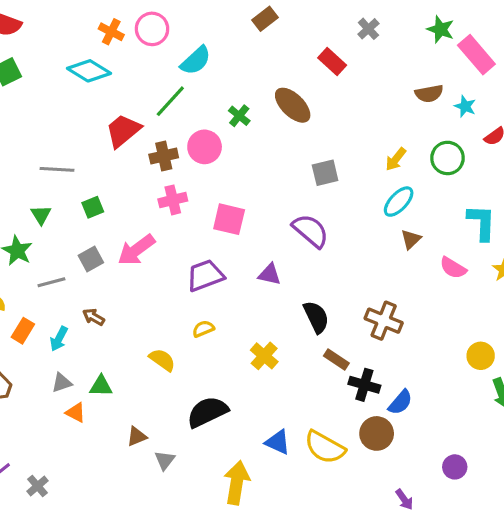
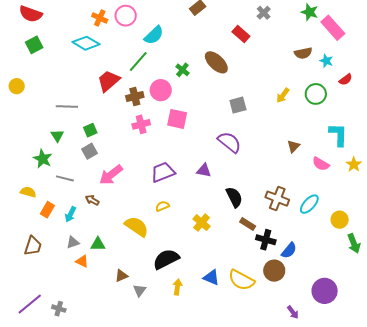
cyan ellipse: (399, 202) -> (309, 204), moved
pink square: (229, 219) -> (177, 119), moved
pink arrow: (136, 250) -> (111, 175), moved
gray square: (91, 259) -> (90, 151), moved
gray line: (51, 282) -> (65, 178), turned 30
yellow semicircle: (162, 360) -> (137, 226), size x1.4
purple circle: (455, 467) -> (325, 291), size x1.6
yellow arrow: (237, 483) -> (177, 287), moved, size x0.6
gray cross: (37, 486) -> (59, 309), turned -32

